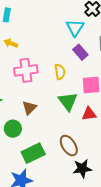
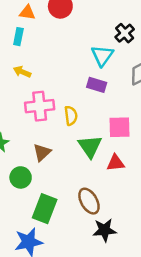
purple rectangle: (80, 52) -> (97, 85), moved, turned -35
yellow semicircle: (60, 72) -> (71, 116), moved
green rectangle: (33, 153) -> (45, 209), turned -45

